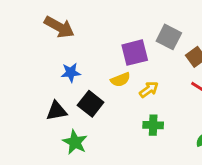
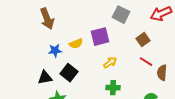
brown arrow: (59, 27) -> (47, 19), turned 40
gray square: (169, 37) -> (121, 15), moved
yellow semicircle: (120, 80) -> (76, 44), moved

